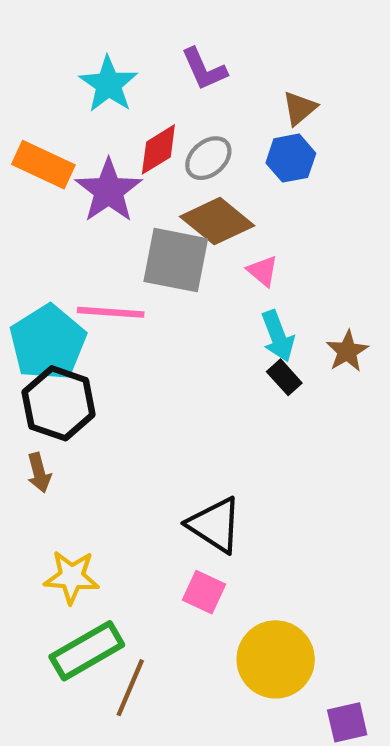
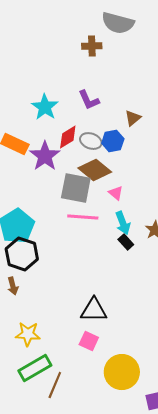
gray ellipse: (208, 158) -> (91, 141), turned 60
blue hexagon: (291, 158) -> (113, 141), moved
pink line: (111, 312) -> (83, 217), moved
black triangle: (215, 525) -> (94, 310), turned -32

